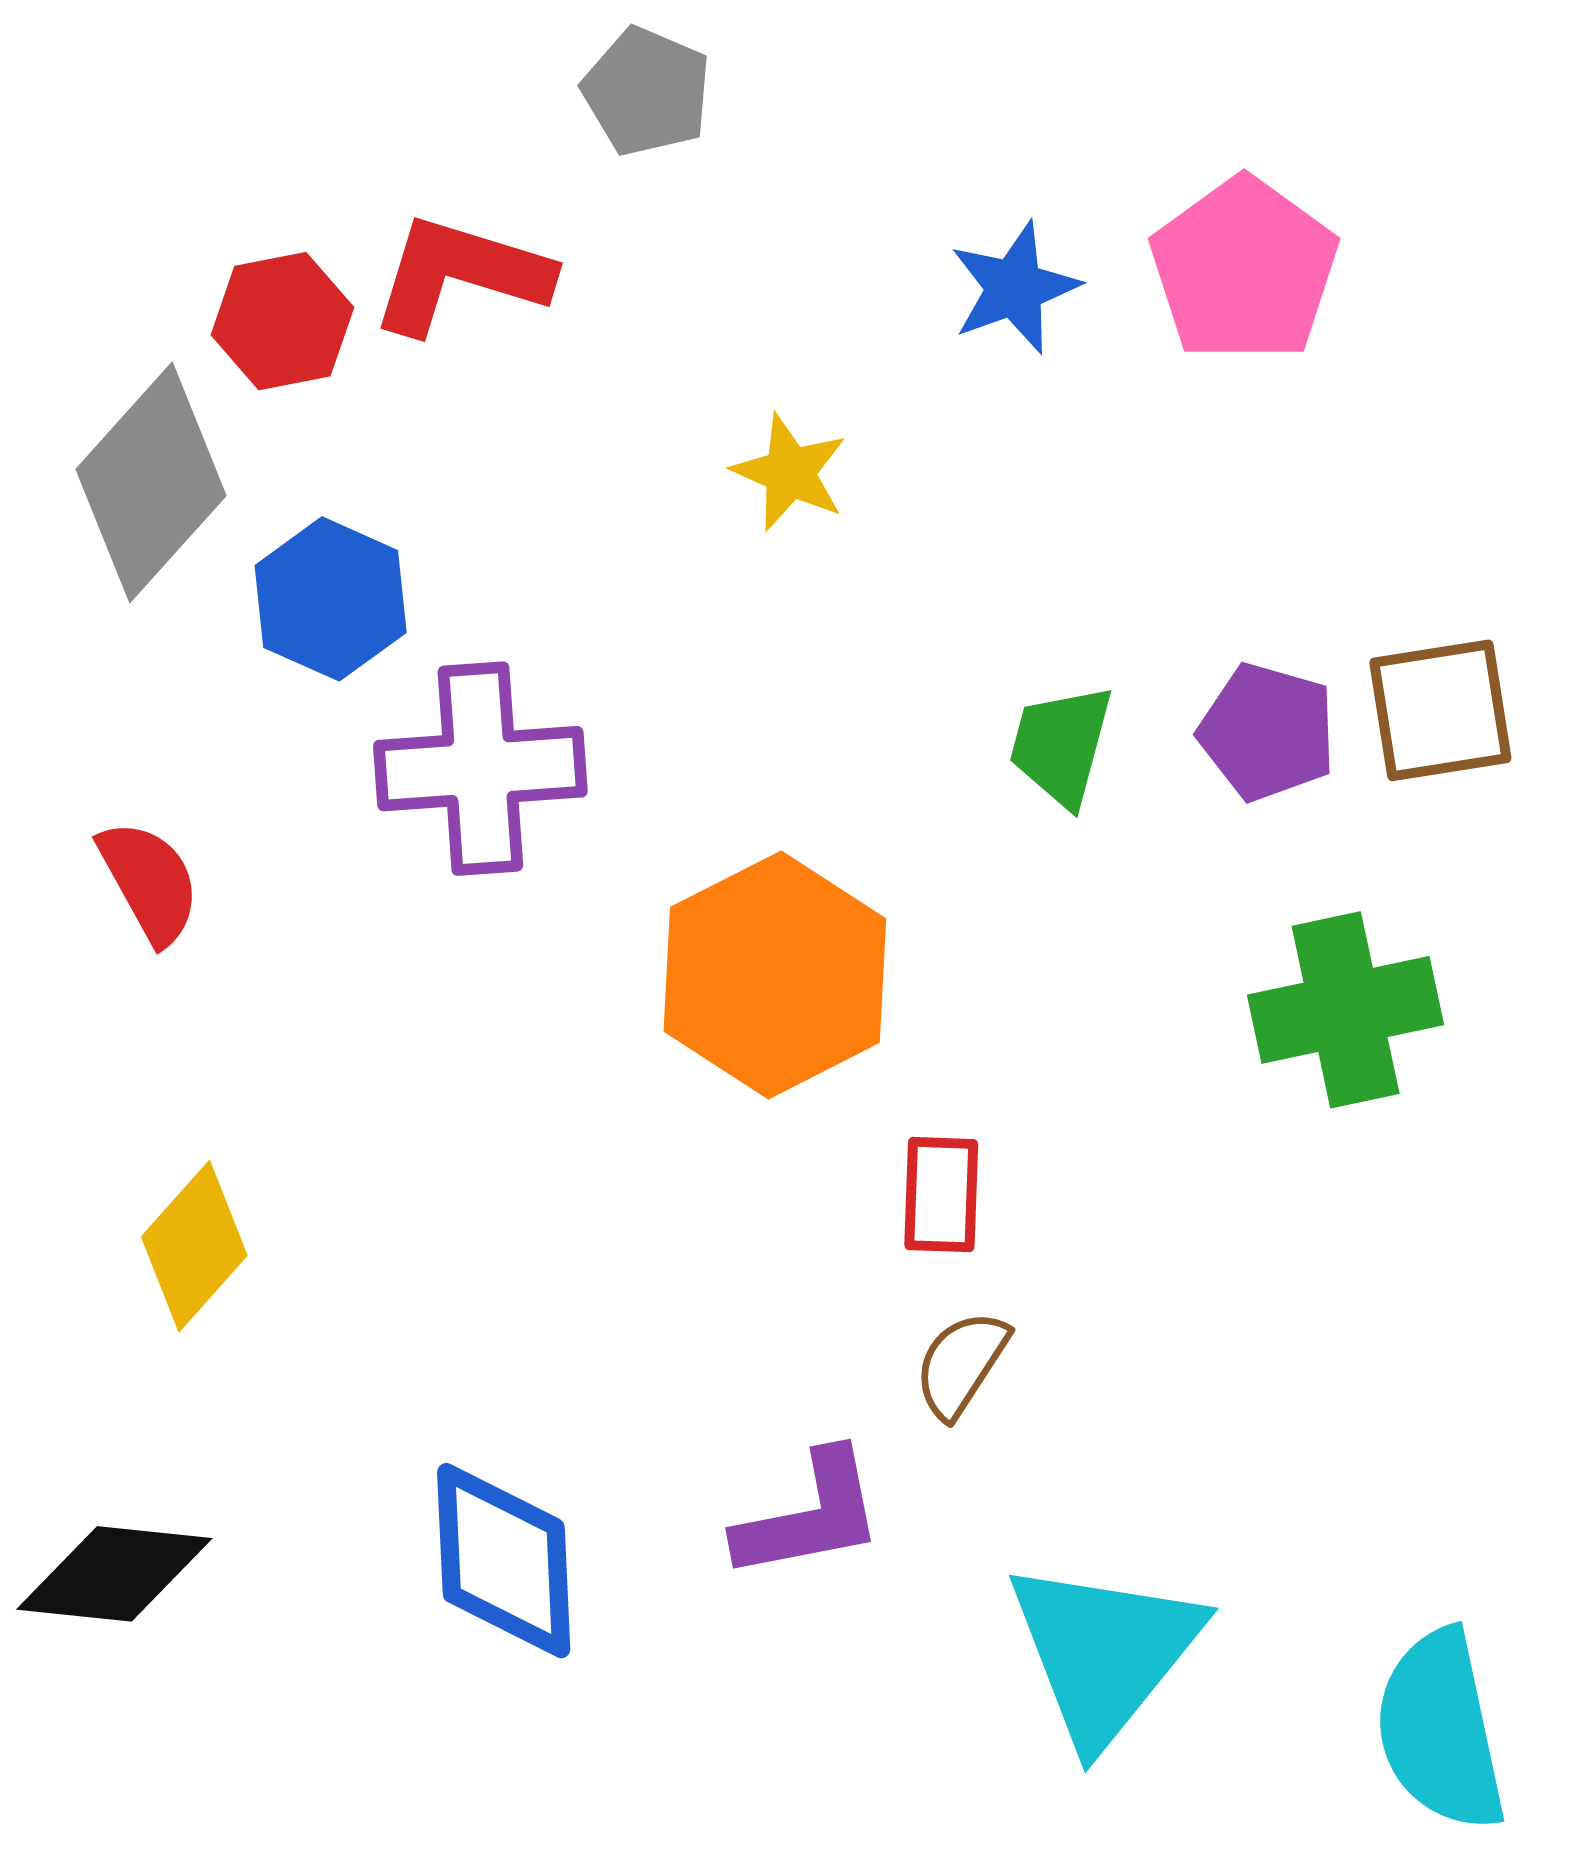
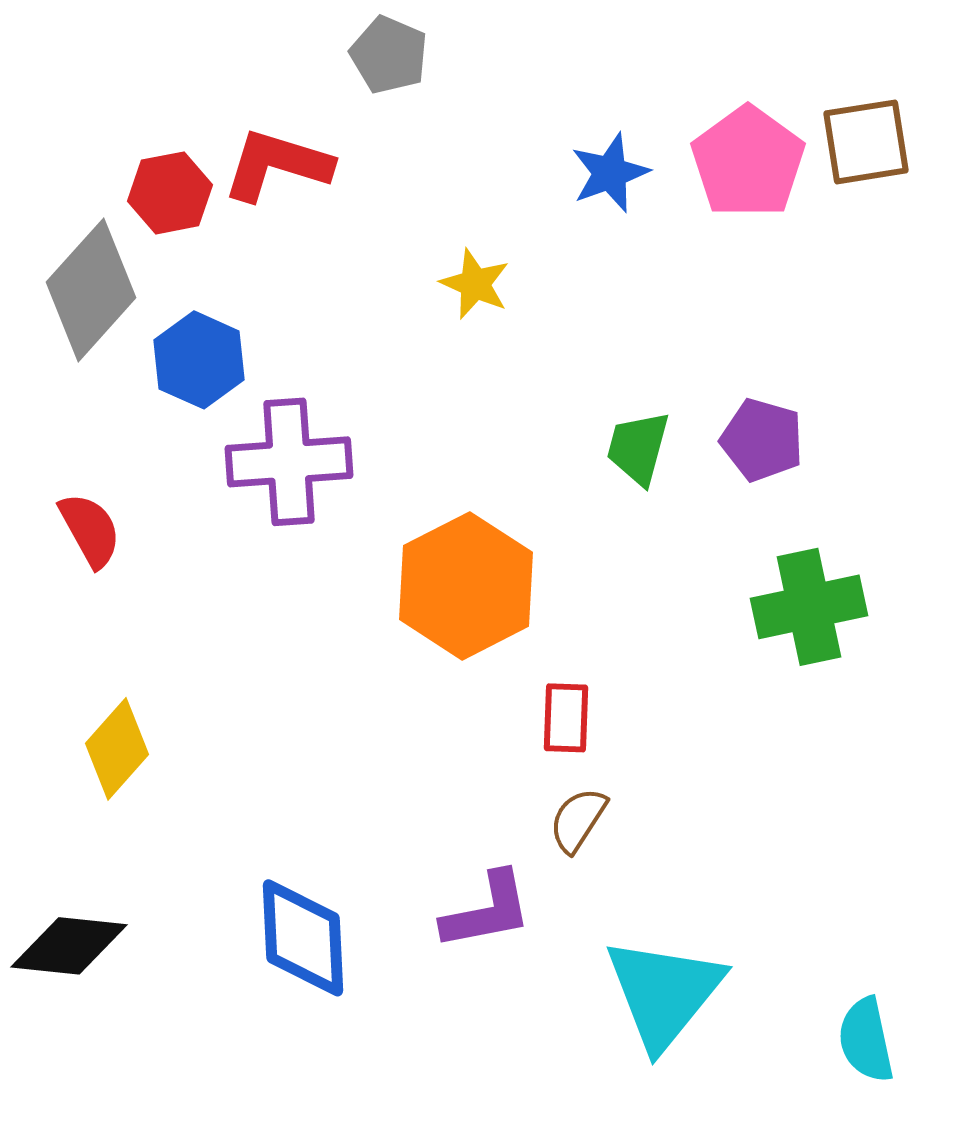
brown square: (1440, 710) -> (866, 142), moved
cyan semicircle: (1440, 1730) -> (866, 1040), size x0.7

